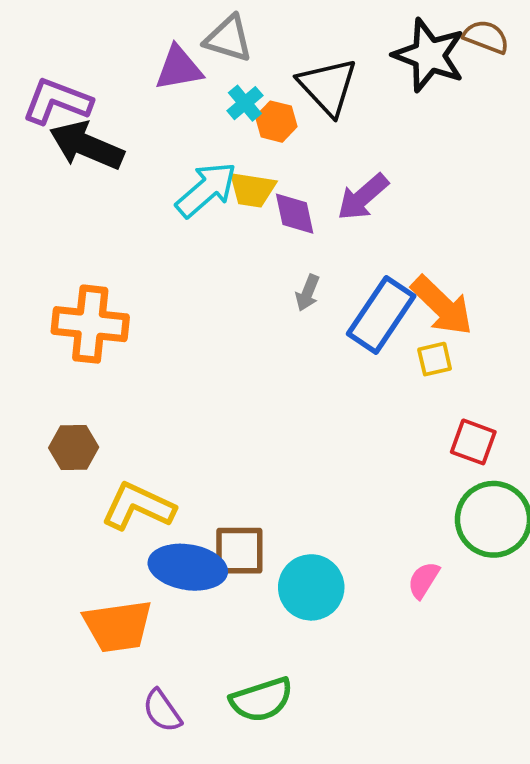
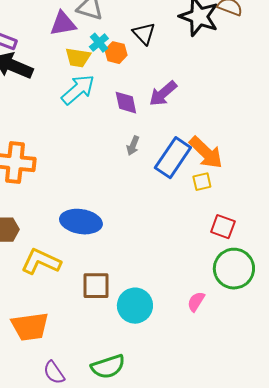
black triangle: (328, 87) -> (144, 34), size x0.7
yellow trapezoid: (252, 190) -> (78, 58), moved
blue ellipse: (188, 567) -> (81, 222), moved

